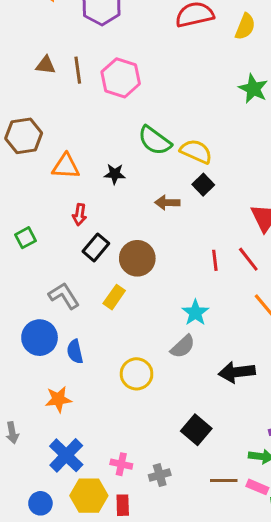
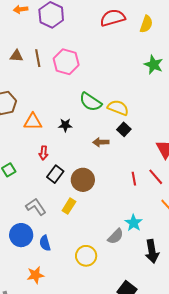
cyan star: (195, 313) -> (134, 223), moved
black arrow: (237, 372) -> (152, 251), turned -90

